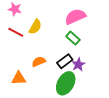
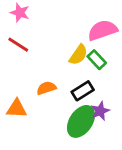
yellow semicircle: (35, 27) -> (78, 55), moved
purple star: (78, 65) -> (100, 111), moved

